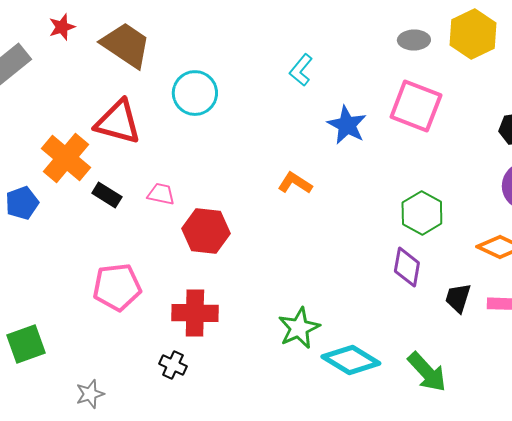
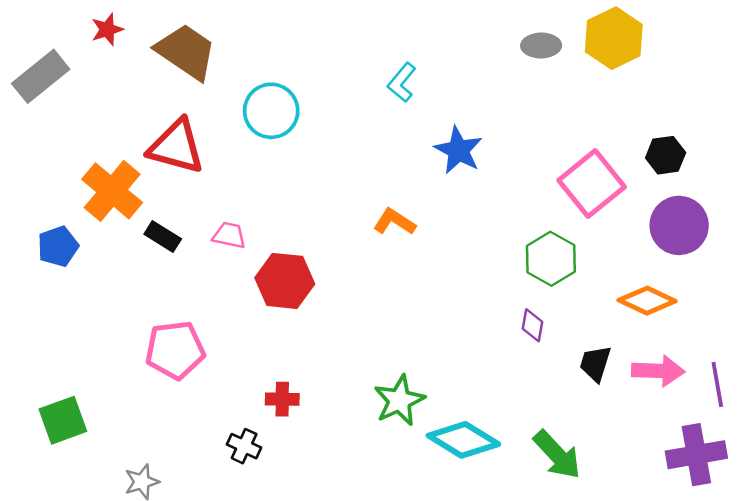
pink square: (416, 106) -> (592, 184), moved, turned 30
purple diamond: (407, 267) -> (532, 325), size x0.7
red cross: (195, 313) -> (282, 399), moved, size x0.6

